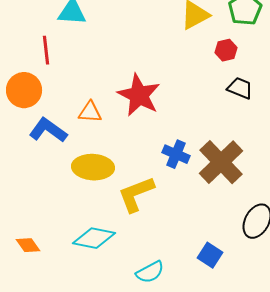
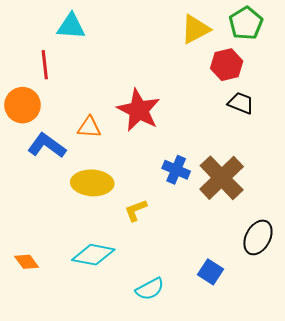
red hexagon: (226, 50) -> (227, 65), size x1.4
yellow L-shape: (136, 194) -> (136, 210), size x0.6

